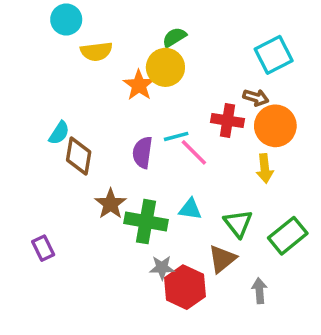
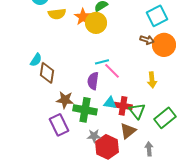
orange star: (139, 85) -> (83, 17), moved
red cross: (227, 121) -> (123, 106), moved
orange circle: (275, 126) -> (164, 45), moved
purple semicircle: (142, 152) -> (93, 81), moved
brown star: (111, 204) -> (65, 100), turned -30
purple rectangle: (43, 248) -> (59, 125), moved, size x1.5

